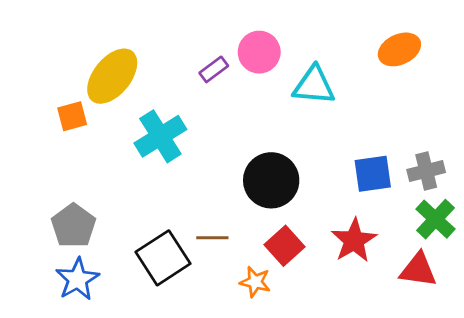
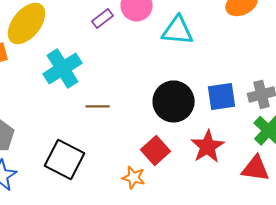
black circle: (271, 180) -> (174, 101), moved
brown line: (212, 238) -> (98, 106), moved
black square: (163, 258) -> (65, 159), turned -30

